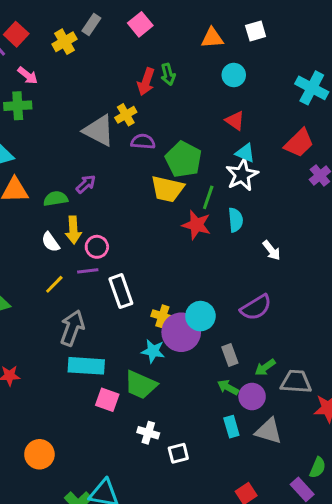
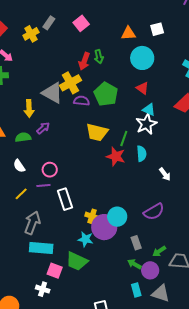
cyan circle: (234, 75) -> (142, 58), size x1.5
yellow cross: (126, 115) -> (70, 83), size x1.5
green pentagon: (183, 159) -> (106, 94), moved
yellow arrow: (73, 230) -> (29, 109), moved
white cross: (148, 433) -> (43, 289), moved

